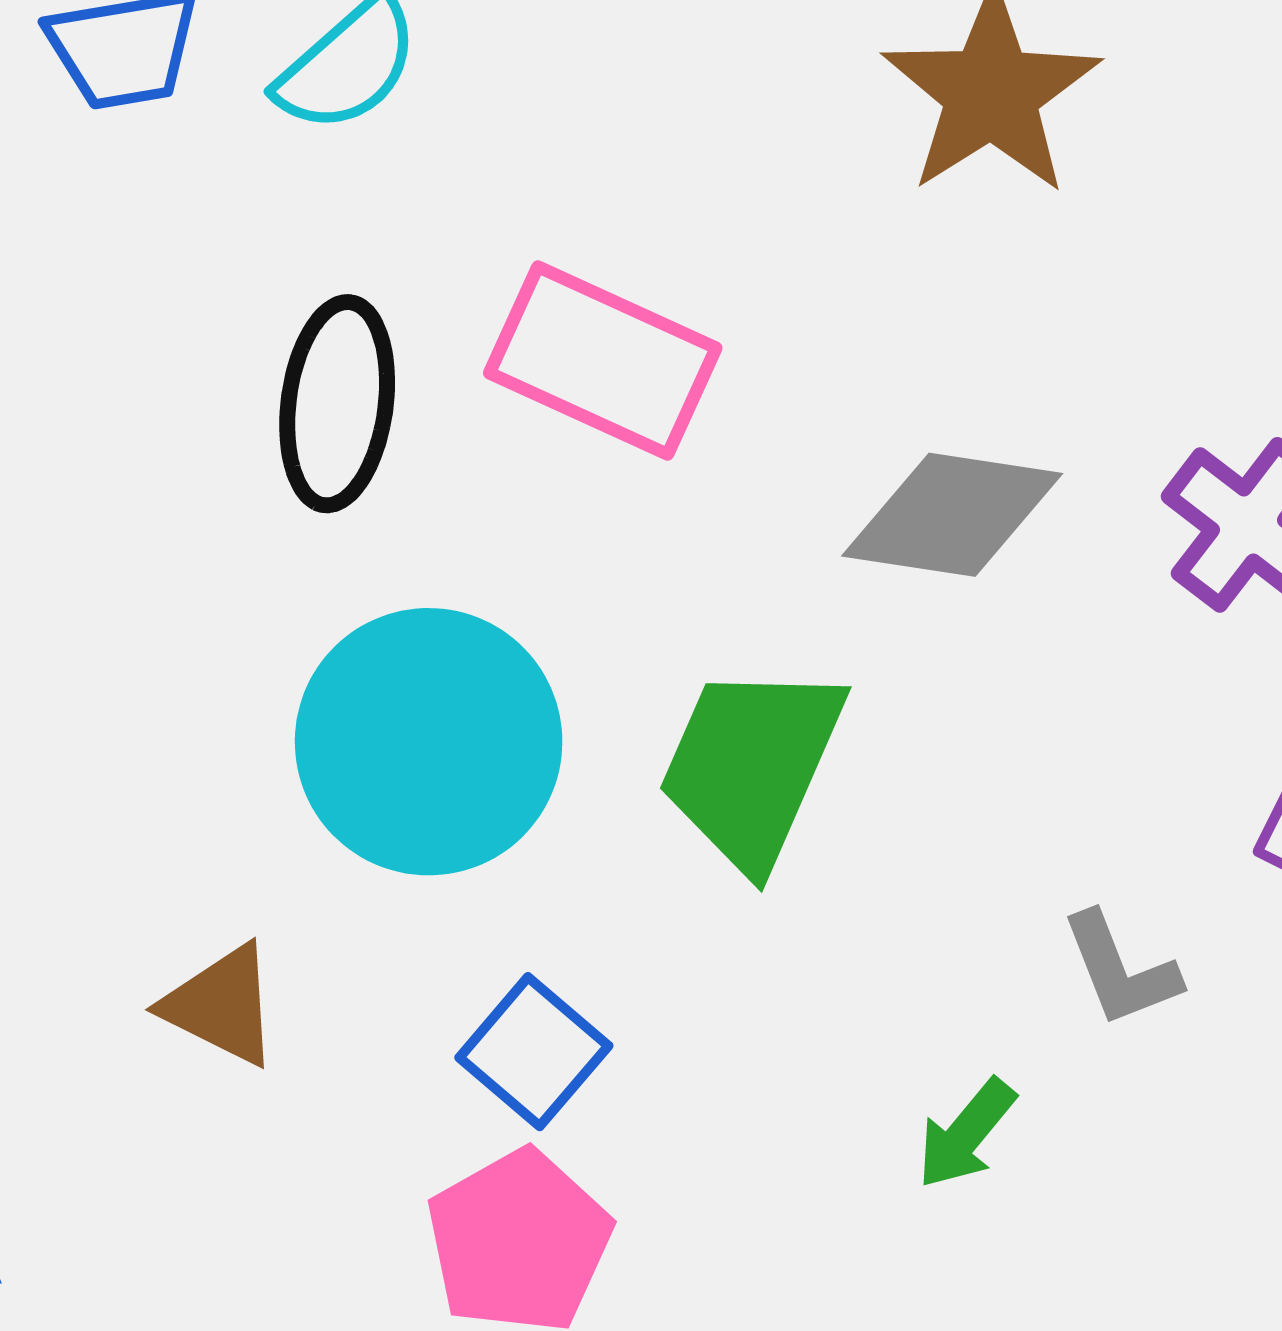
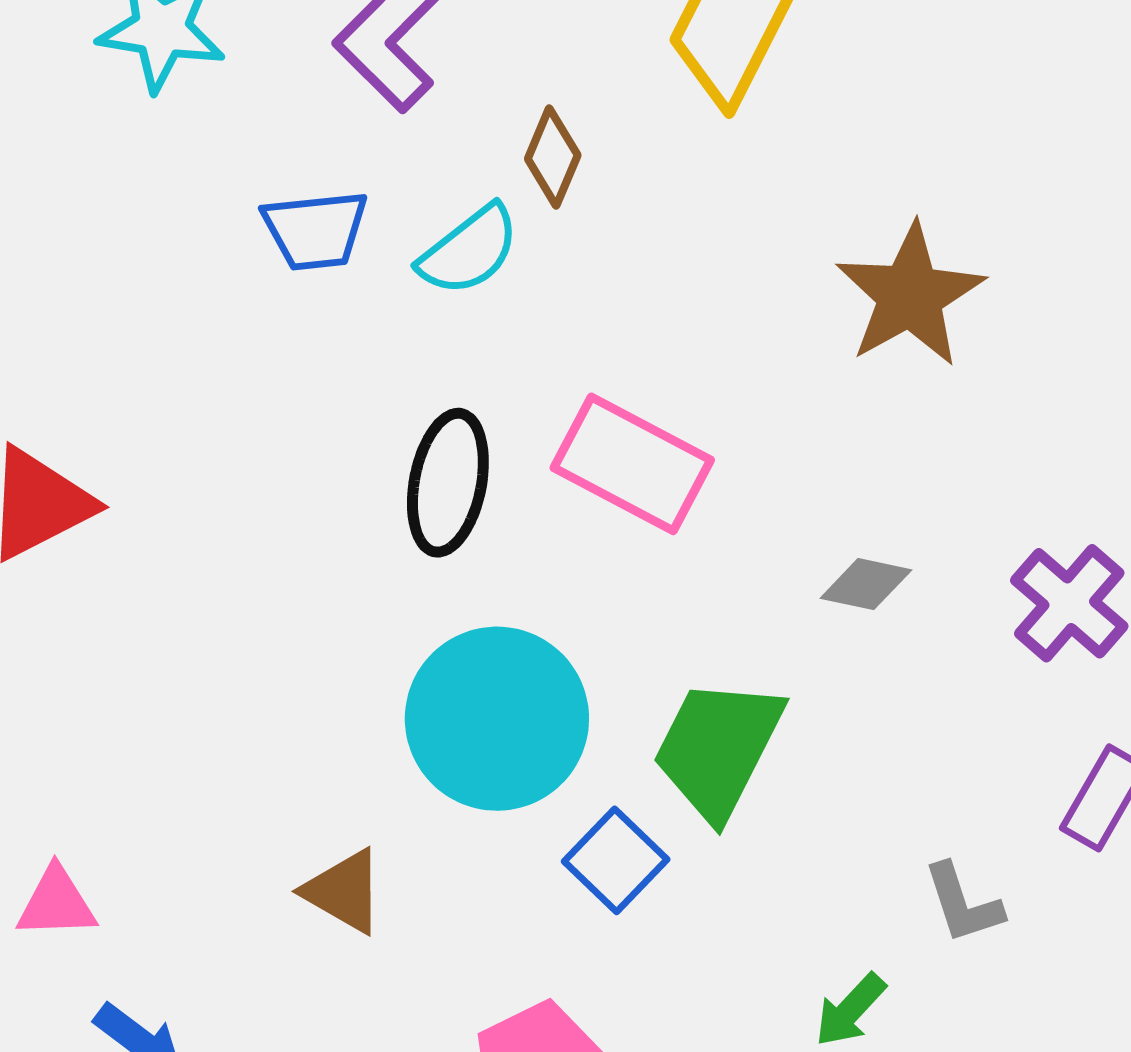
gray diamond: (952, 515) -> (866, 584), size x0.6
blue square: (534, 1052) -> (616, 860), moved

